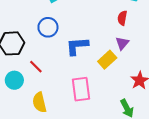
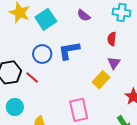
blue L-shape: (77, 46) -> (69, 51), moved
red line: (36, 67) -> (32, 78), moved

